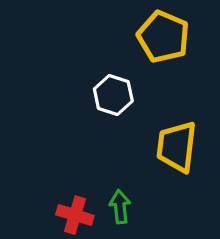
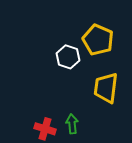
yellow pentagon: (163, 37) -> (98, 40), moved

